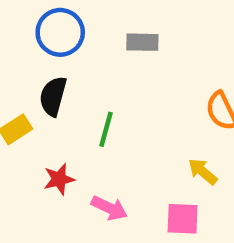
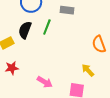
green line: (106, 129) -> (47, 27), moved
red star: (59, 179) -> (12, 68), moved

